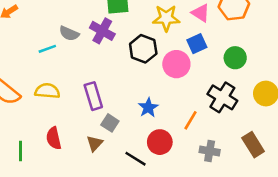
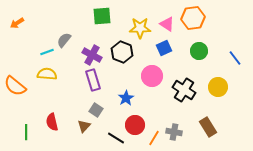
purple cross: (102, 31) -> (92, 55), moved
gray semicircle: (69, 33) -> (64, 40), turned 105
green circle: (235, 58) -> (199, 51), moved
pink circle: (176, 64) -> (152, 76), moved
yellow semicircle: (47, 91) -> (47, 74), moved
purple rectangle: (93, 96) -> (93, 80), moved
orange line: (190, 120) -> (154, 138), moved

